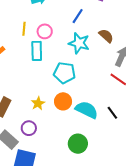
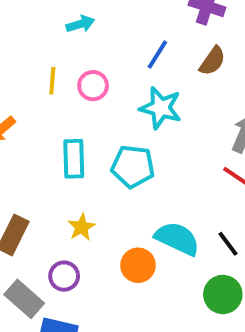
brown semicircle: (106, 36) -> (212, 61), moved, turned 84
cyan rectangle: (37, 51) -> (74, 159), moved
orange circle: (63, 101) -> (138, 265), moved
green circle: (78, 144) -> (223, 294), moved

